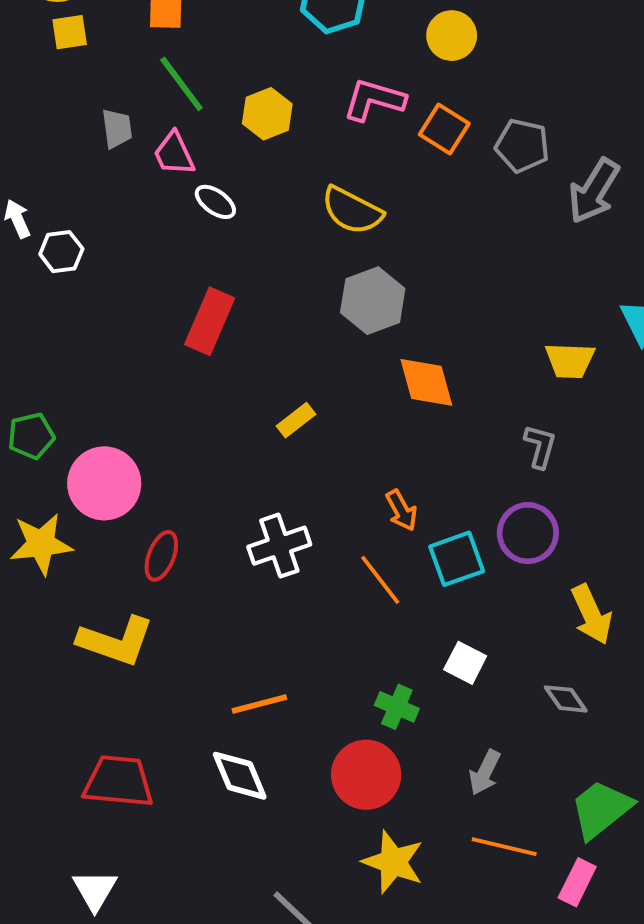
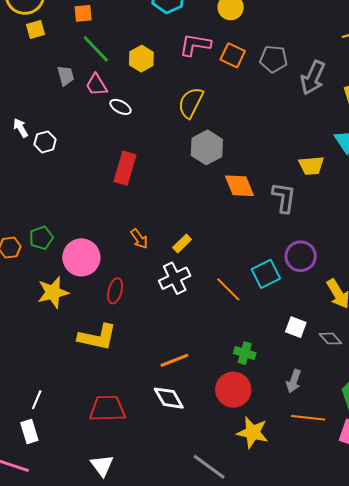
yellow semicircle: (352, 210) -> (191, 103), turned 96
yellow rectangle: (296, 420) -> (182, 243), moved
gray L-shape: (540, 446) -> (284, 198), moved, size x1.4
orange arrow: (401, 510) -> (139, 239), moved
white square: (465, 663) -> (296, 327), moved

